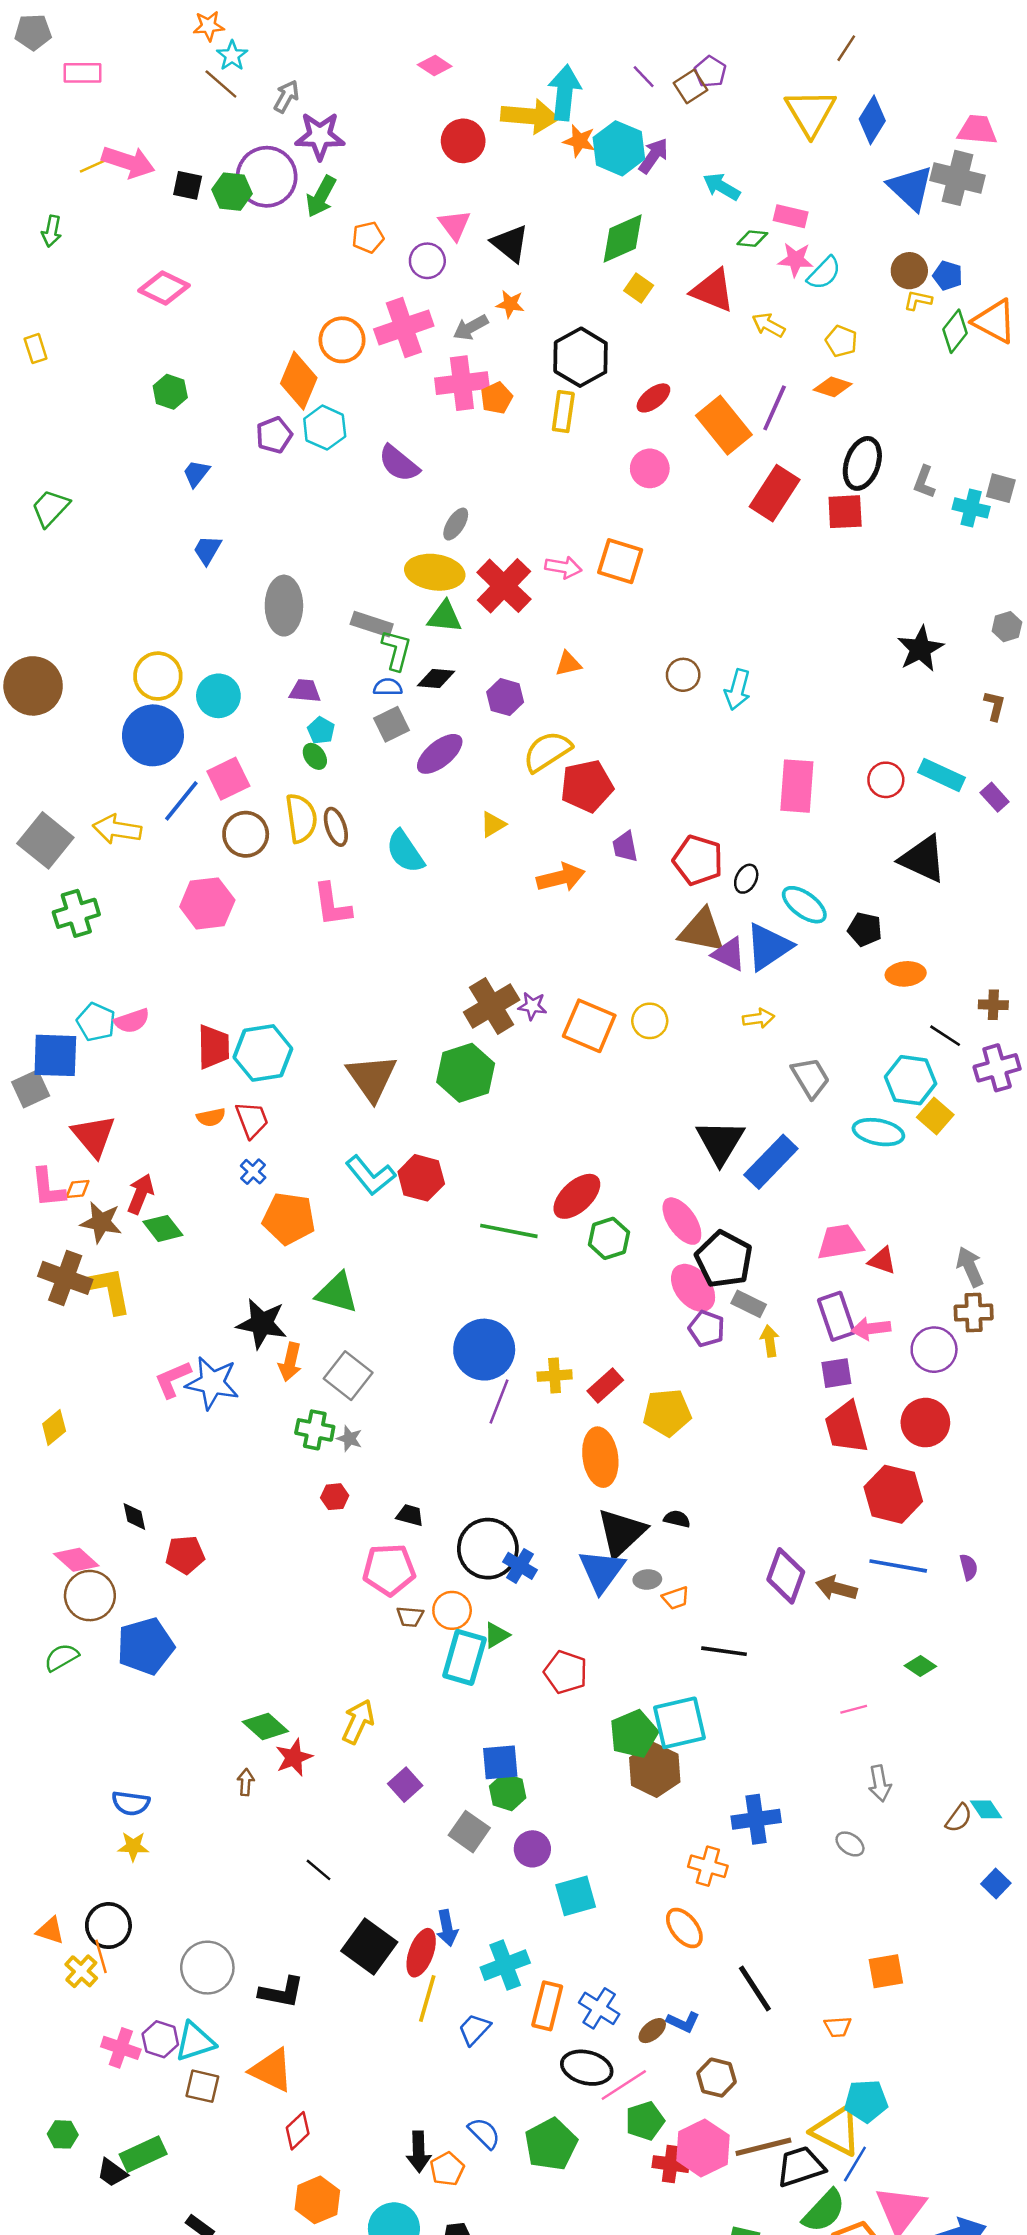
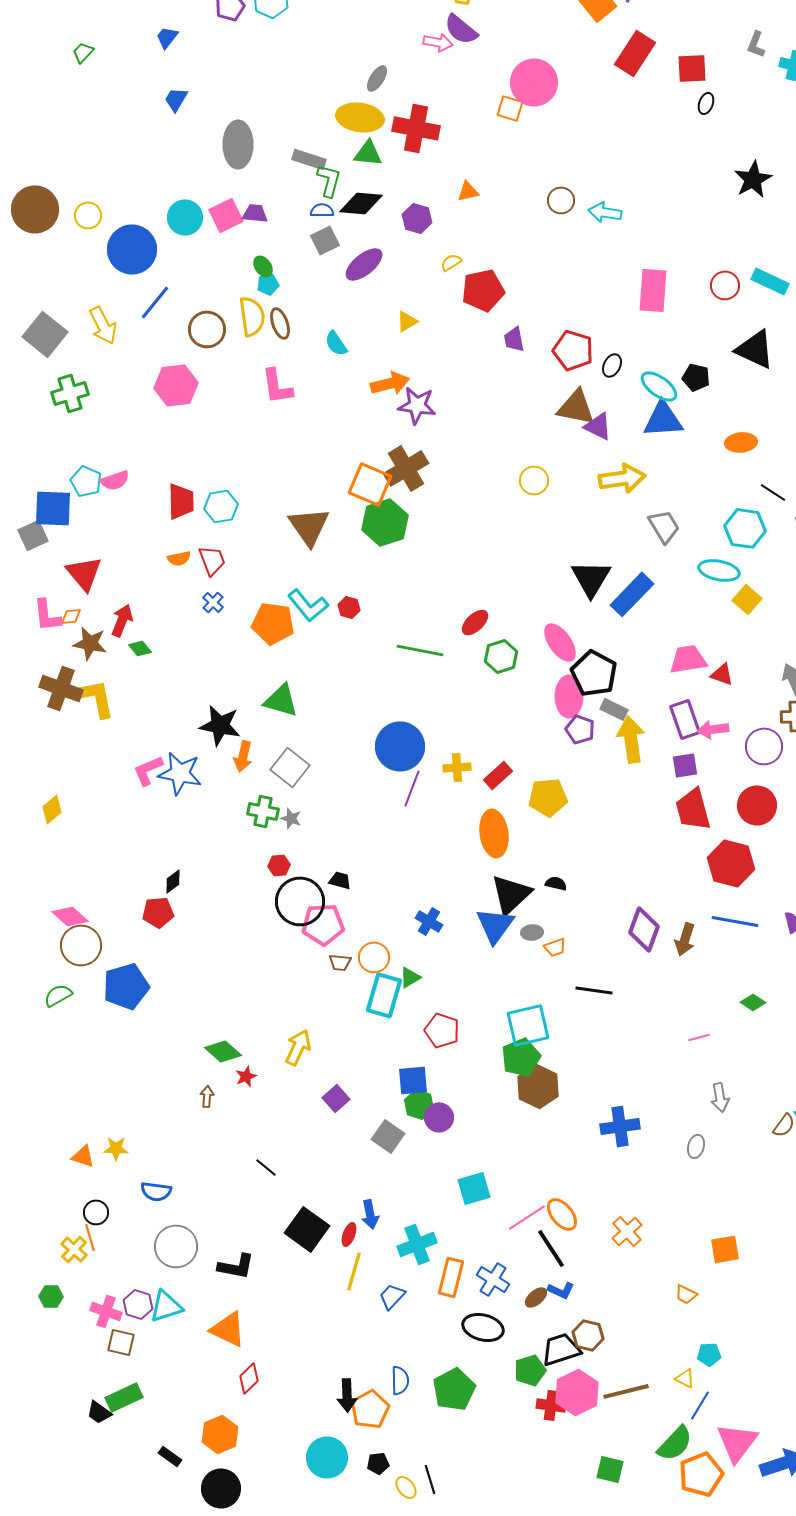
purple semicircle: (399, 463) -> (461, 29), moved
black ellipse: (862, 463) -> (706, 103), moved, size x0.5
pink circle: (650, 468) -> (534, 82), moved, size x1.5
green trapezoid: (50, 508) -> (83, 52), moved, size x0.7
orange square: (620, 561) -> (510, 108), size x0.7
pink arrow: (563, 567) -> (438, 42), moved
red cross: (504, 586) -> (416, 128), turned -33
yellow circle: (158, 676) -> (88, 215), moved, size x0.7
black diamond: (436, 679) -> (361, 203), size x1.4
cyan arrow: (738, 690) -> (605, 212), turned 84
cyan pentagon: (321, 730) -> (268, 284), moved, turned 30
yellow semicircle: (547, 751) -> (451, 262), size x0.5
pink square: (228, 779) -> (226, 215), moved
yellow arrow: (117, 829) -> (103, 325), turned -126
cyan semicircle: (405, 852) -> (336, 343), size x0.7
orange arrow: (561, 877) -> (390, 383), moved
black pentagon: (865, 929) -> (696, 377), moved
blue triangle: (768, 947) -> (663, 419), moved, turned 30
purple star: (532, 1006) -> (417, 405), moved, size x1.6
yellow arrow: (759, 1018) -> (622, 478), size x1.8
orange square: (589, 1026) -> (370, 484), moved
cyan hexagon: (263, 1053) -> (221, 506), size x0.7
yellow square: (935, 1116) -> (747, 599), moved
red hexagon: (421, 1178) -> (349, 607), size x0.6
red ellipse: (577, 1196) -> (475, 622), size x0.7
orange pentagon: (289, 1219) -> (273, 623), moved
green diamond: (163, 1228) -> (140, 648), size x0.7
pink ellipse: (693, 1288) -> (569, 696), turned 39
yellow arrow: (770, 1341) -> (631, 739), size x1.8
black diamond: (134, 1516) -> (173, 881), moved, turned 65
black circle: (488, 1549) -> (300, 901), moved
brown arrow: (836, 1588) -> (685, 939), turned -88
red pentagon: (566, 1672) -> (442, 1030), moved
cyan square: (679, 1723) -> (528, 1025), moved
red star: (294, 1757) -> (246, 1076), size x0.7
blue semicircle: (131, 1803) -> (156, 1191), moved
gray ellipse: (850, 1844) -> (696, 1146), turned 70
purple circle: (532, 1849) -> (439, 1117), moved
orange cross: (708, 1866) -> (627, 1231), moved, turned 32
black circle: (108, 1926) -> (96, 1212), size x0.7
orange triangle: (50, 1930) -> (83, 1156), moved
red ellipse: (421, 1953) -> (349, 1234), size x0.6
black line: (755, 1989) -> (551, 1248), moved
orange trapezoid: (838, 2027) -> (686, 1294), turned 30
pink line: (624, 2085) -> (527, 1217), moved
brown square: (202, 2086) -> (121, 1342), moved
cyan pentagon: (866, 2101) -> (709, 1354), size x0.7
yellow triangle: (836, 2131) -> (685, 1378), size x0.5
blue semicircle: (484, 2133) -> (400, 1380), turned 44
green hexagon: (63, 2134) -> (51, 1296), moved
black trapezoid: (801, 2167) -> (561, 1349), moved
orange pentagon: (447, 2169) -> (370, 1409), size x1.4
orange hexagon: (317, 2200) -> (220, 1434), moved

